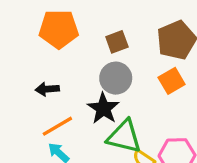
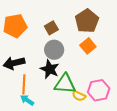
black arrow: (47, 89) -> (14, 63), size x1.5
orange line: (57, 126) -> (24, 84), turned -48

